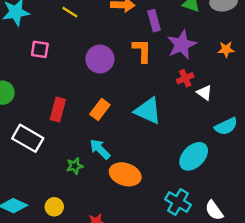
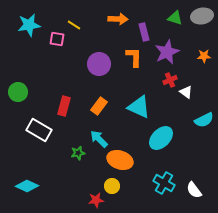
pink square: (40, 49) -> (57, 39), moved
cyan ellipse: (194, 156) -> (161, 138), moved
yellow circle: (54, 207) -> (112, 186), moved

